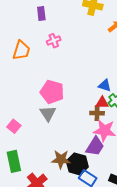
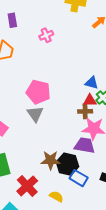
purple rectangle: (41, 14) -> (12, 20), moved
pink cross: (54, 41) -> (46, 35), moved
purple trapezoid: (95, 146) -> (85, 145), turned -110

